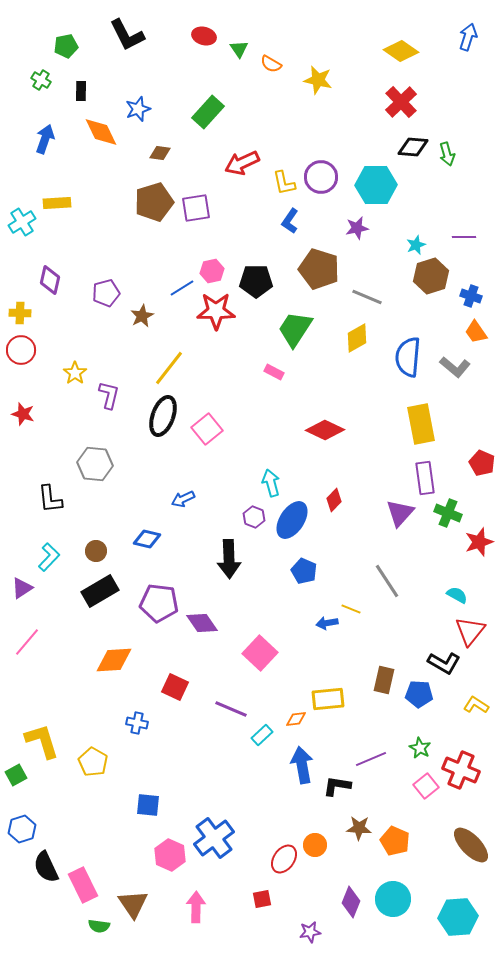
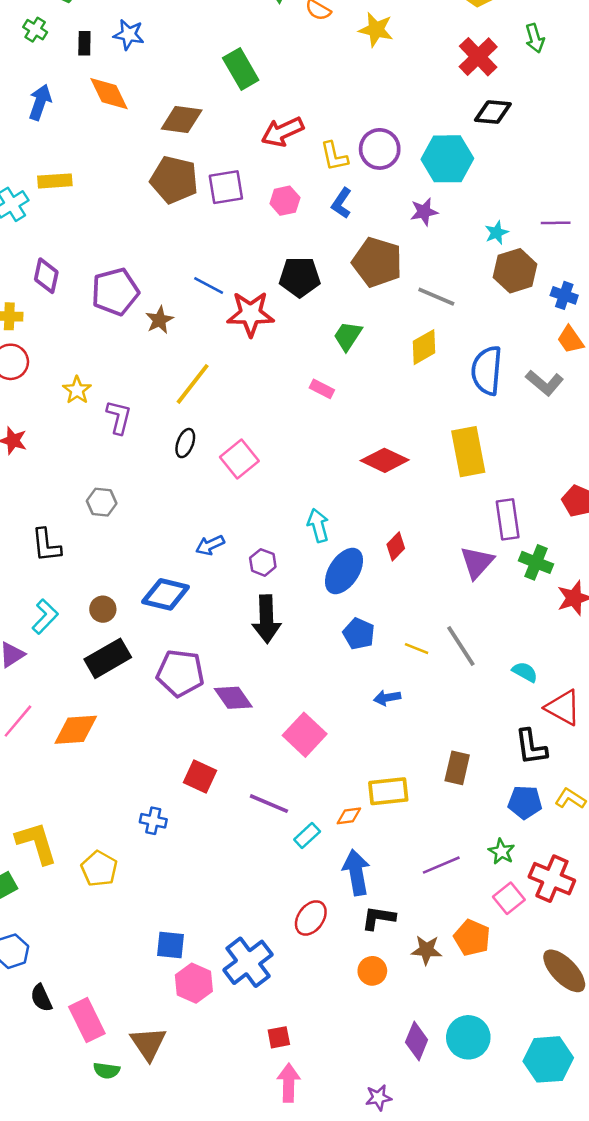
blue star: (138, 109) -> (129, 35), moved, turned 30
green rectangle: (208, 112) -> (241, 69), turned -72
brown diamond: (160, 153) -> (182, 119), size x1.6
green arrow: (447, 154) -> (535, 38), moved
brown pentagon: (154, 202) -> (174, 180), turned 30
pink hexagon: (212, 271) -> (285, 201), moved
blue line: (182, 288) -> (209, 286), turned 60
purple pentagon: (106, 293) -> (115, 292), size x1.4
green trapezoid: (295, 329) -> (348, 336), size x0.7
black ellipse: (163, 416) -> (185, 443), size x0.6
yellow rectangle: (421, 424) -> (468, 452), moved
gray hexagon: (95, 464) -> (102, 502), size x0.7
purple hexagon: (254, 517) -> (263, 562), moved
blue diamond: (147, 539) -> (166, 594), size x1.4
cyan semicircle: (457, 595) -> (525, 672), moved
yellow line: (351, 609) -> (417, 649), moved
red triangle: (470, 631) -> (563, 708), turned -40
orange diamond: (114, 660) -> (76, 730), moved
black L-shape: (444, 663) -> (531, 747), turned 52
blue pentagon: (419, 694) -> (525, 802), moved
black L-shape: (337, 786) -> (378, 918), moved
blue square: (148, 805) -> (171, 945), moved
orange pentagon: (395, 841) -> (472, 938), moved
red ellipse: (284, 859) -> (311, 918), moved
black semicircle: (46, 867) -> (41, 998), size x0.7
red square: (262, 899) -> (279, 1037), moved
pink arrow: (196, 907) -> (289, 1083), moved
purple star: (310, 932) -> (378, 1098), moved

